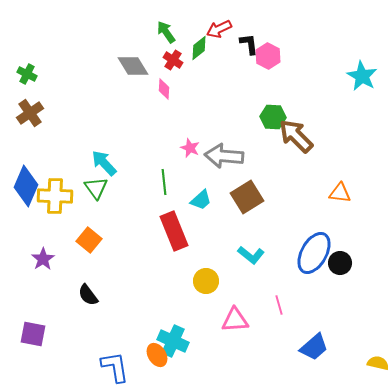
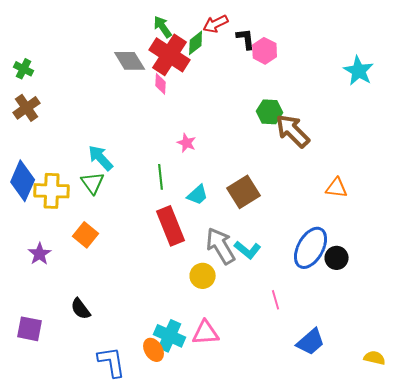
red cross: (173, 60) -> (170, 55), size x2.0
gray arrow: (224, 156) -> (221, 246), moved, turned 54
black semicircle: (88, 295) -> (81, 309), moved
pink triangle: (235, 320) -> (206, 333), moved

